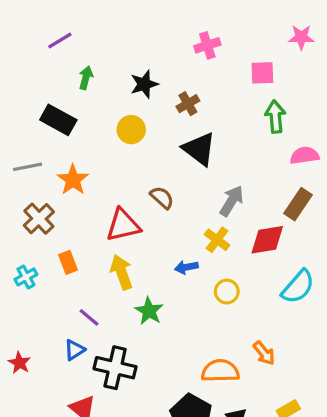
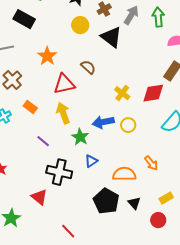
yellow circle: (131, 130) -> (80, 25), moved
orange star: (73, 180) -> (47, 56), moved
gray arrow: (232, 201) -> (131, 15), moved
orange rectangle: (68, 262) -> (30, 107), turned -32
blue arrow: (186, 267) -> (103, 122), moved, size x1.5
blue triangle: (75, 350) -> (91, 161), moved

